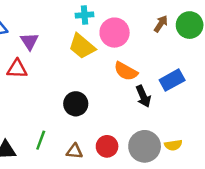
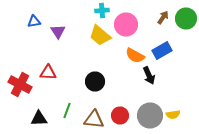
red triangle: (17, 69) -> (48, 72), moved
blue rectangle: (172, 80) -> (162, 50), moved
brown triangle: (74, 151) -> (94, 120), size x1.5

